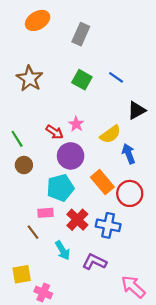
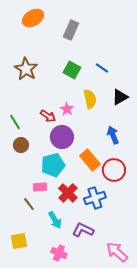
yellow semicircle: (110, 134) -> (90, 99), moved, turned -66
blue cross: (108, 225) -> (95, 198), turned -30
pink cross: (43, 292) -> (59, 253), moved

